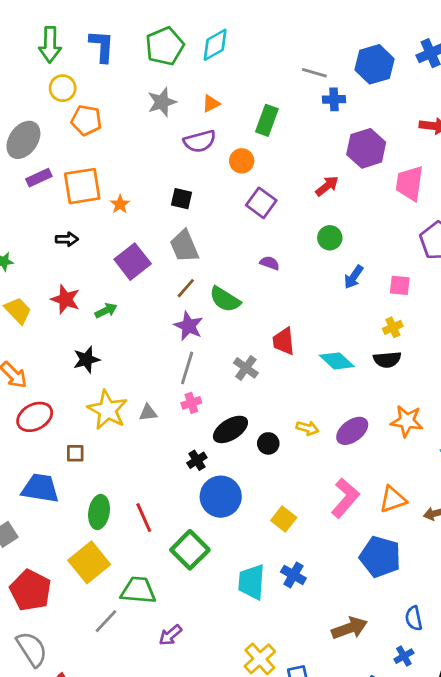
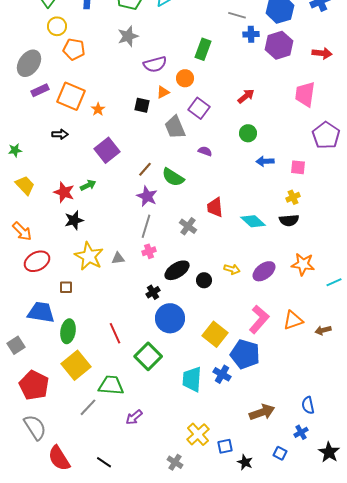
orange triangle: (211, 104) -> (163, 92), moved
purple hexagon: (366, 148) -> (279, 45), moved
orange square: (82, 186) -> (71, 96), turned 32
gray trapezoid: (184, 246) -> (175, 127), moved
blue arrow: (354, 277) -> (265, 161), turned 54
red star: (65, 299) -> (64, 192), moved
green ellipse: (99, 512) -> (68, 331), moved
yellow square: (284, 519) -> (215, 334), size x1.4
blue pentagon: (380, 557) -> (245, 354), moved

